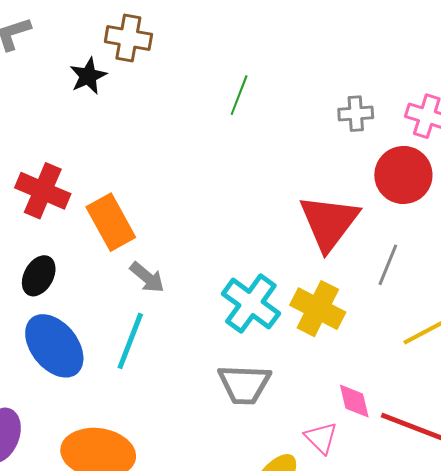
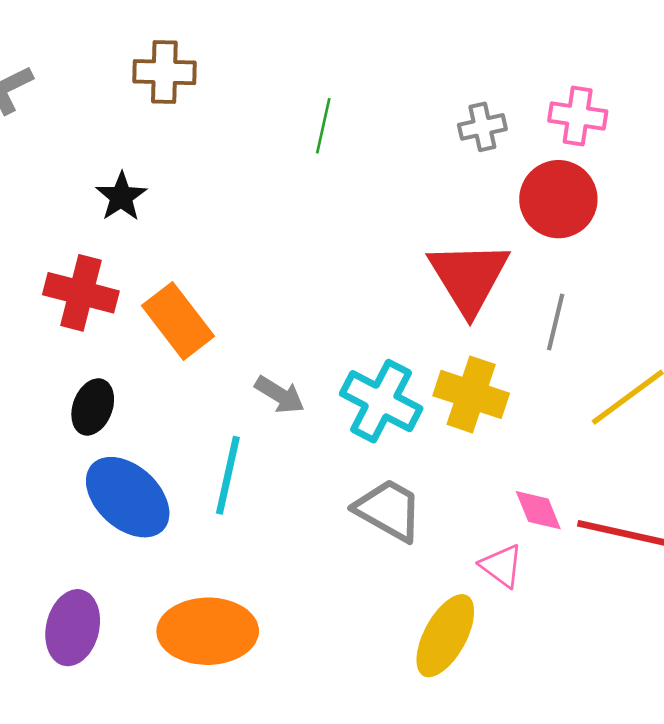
black star: (88, 76) -> (121, 197), moved
gray arrow: (147, 277) -> (280, 395), moved
gray trapezoid: (244, 384) -> (389, 510), turned -144

